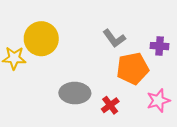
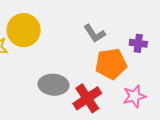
red cross: (110, 105) -> (87, 98), size x1.6

